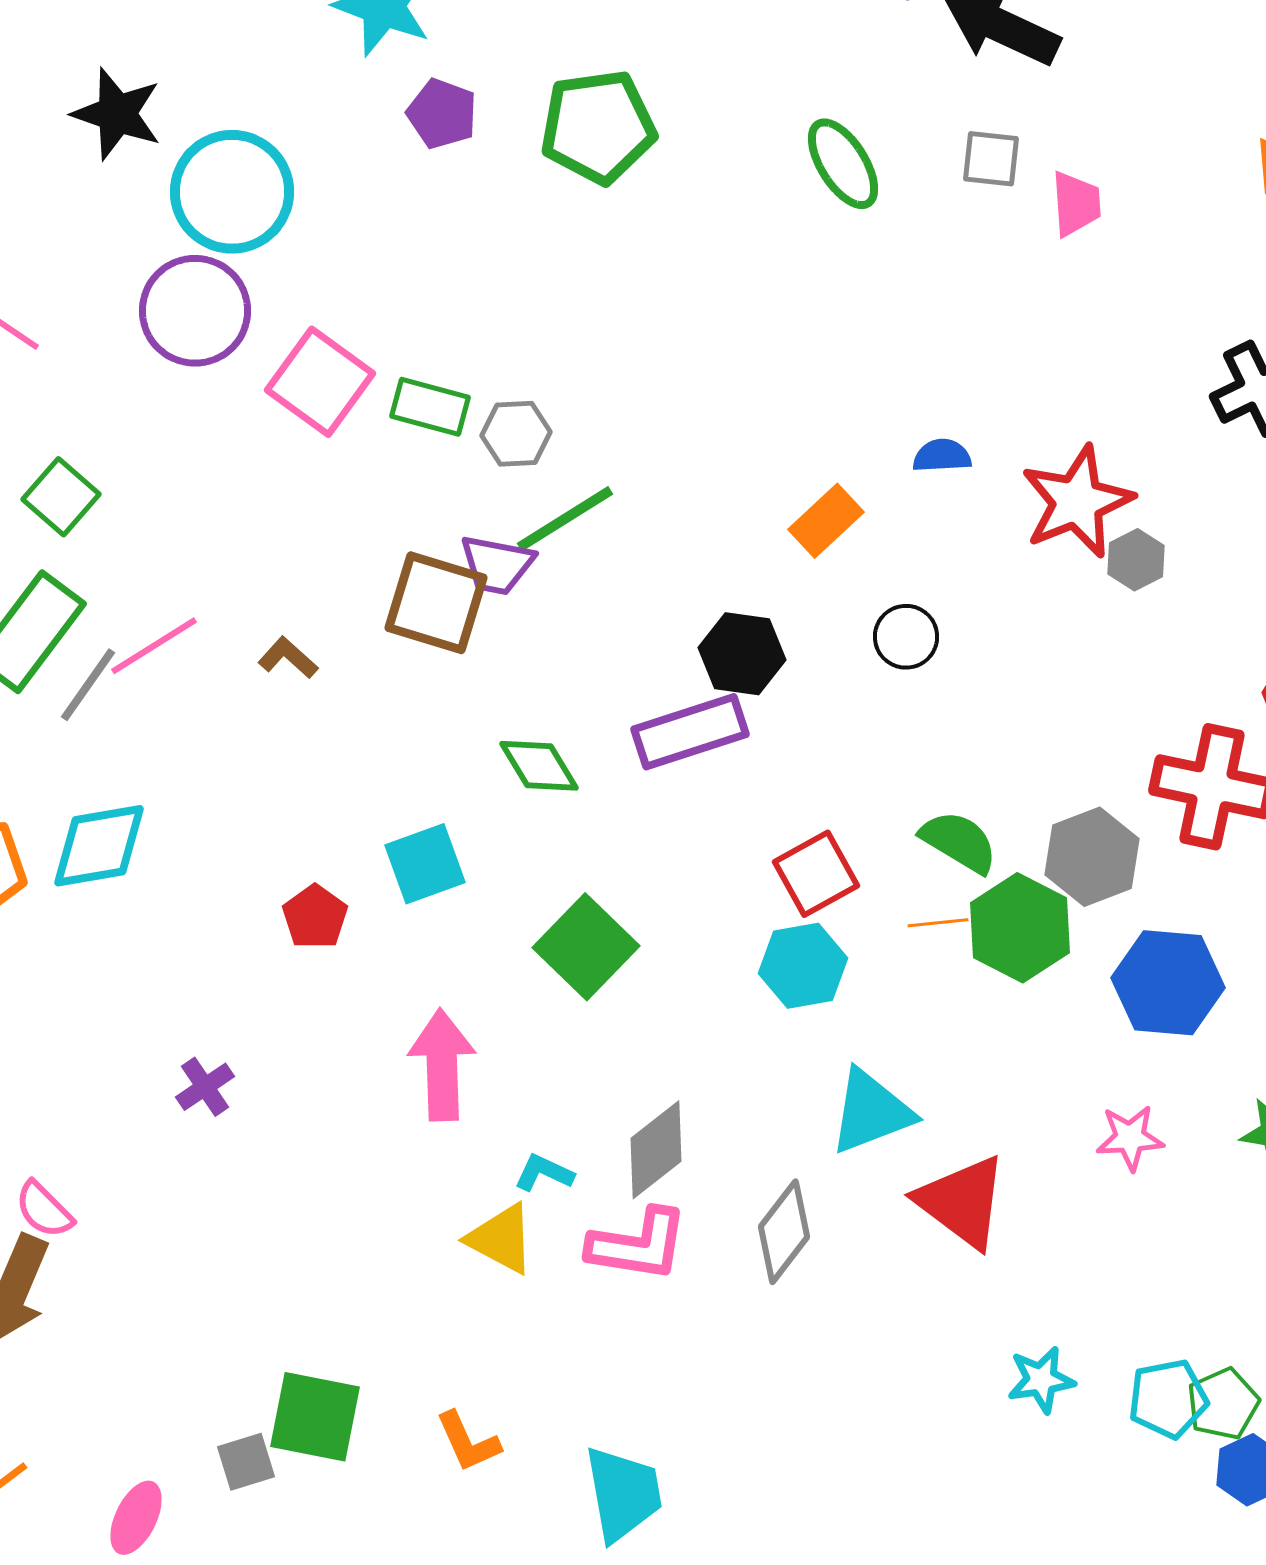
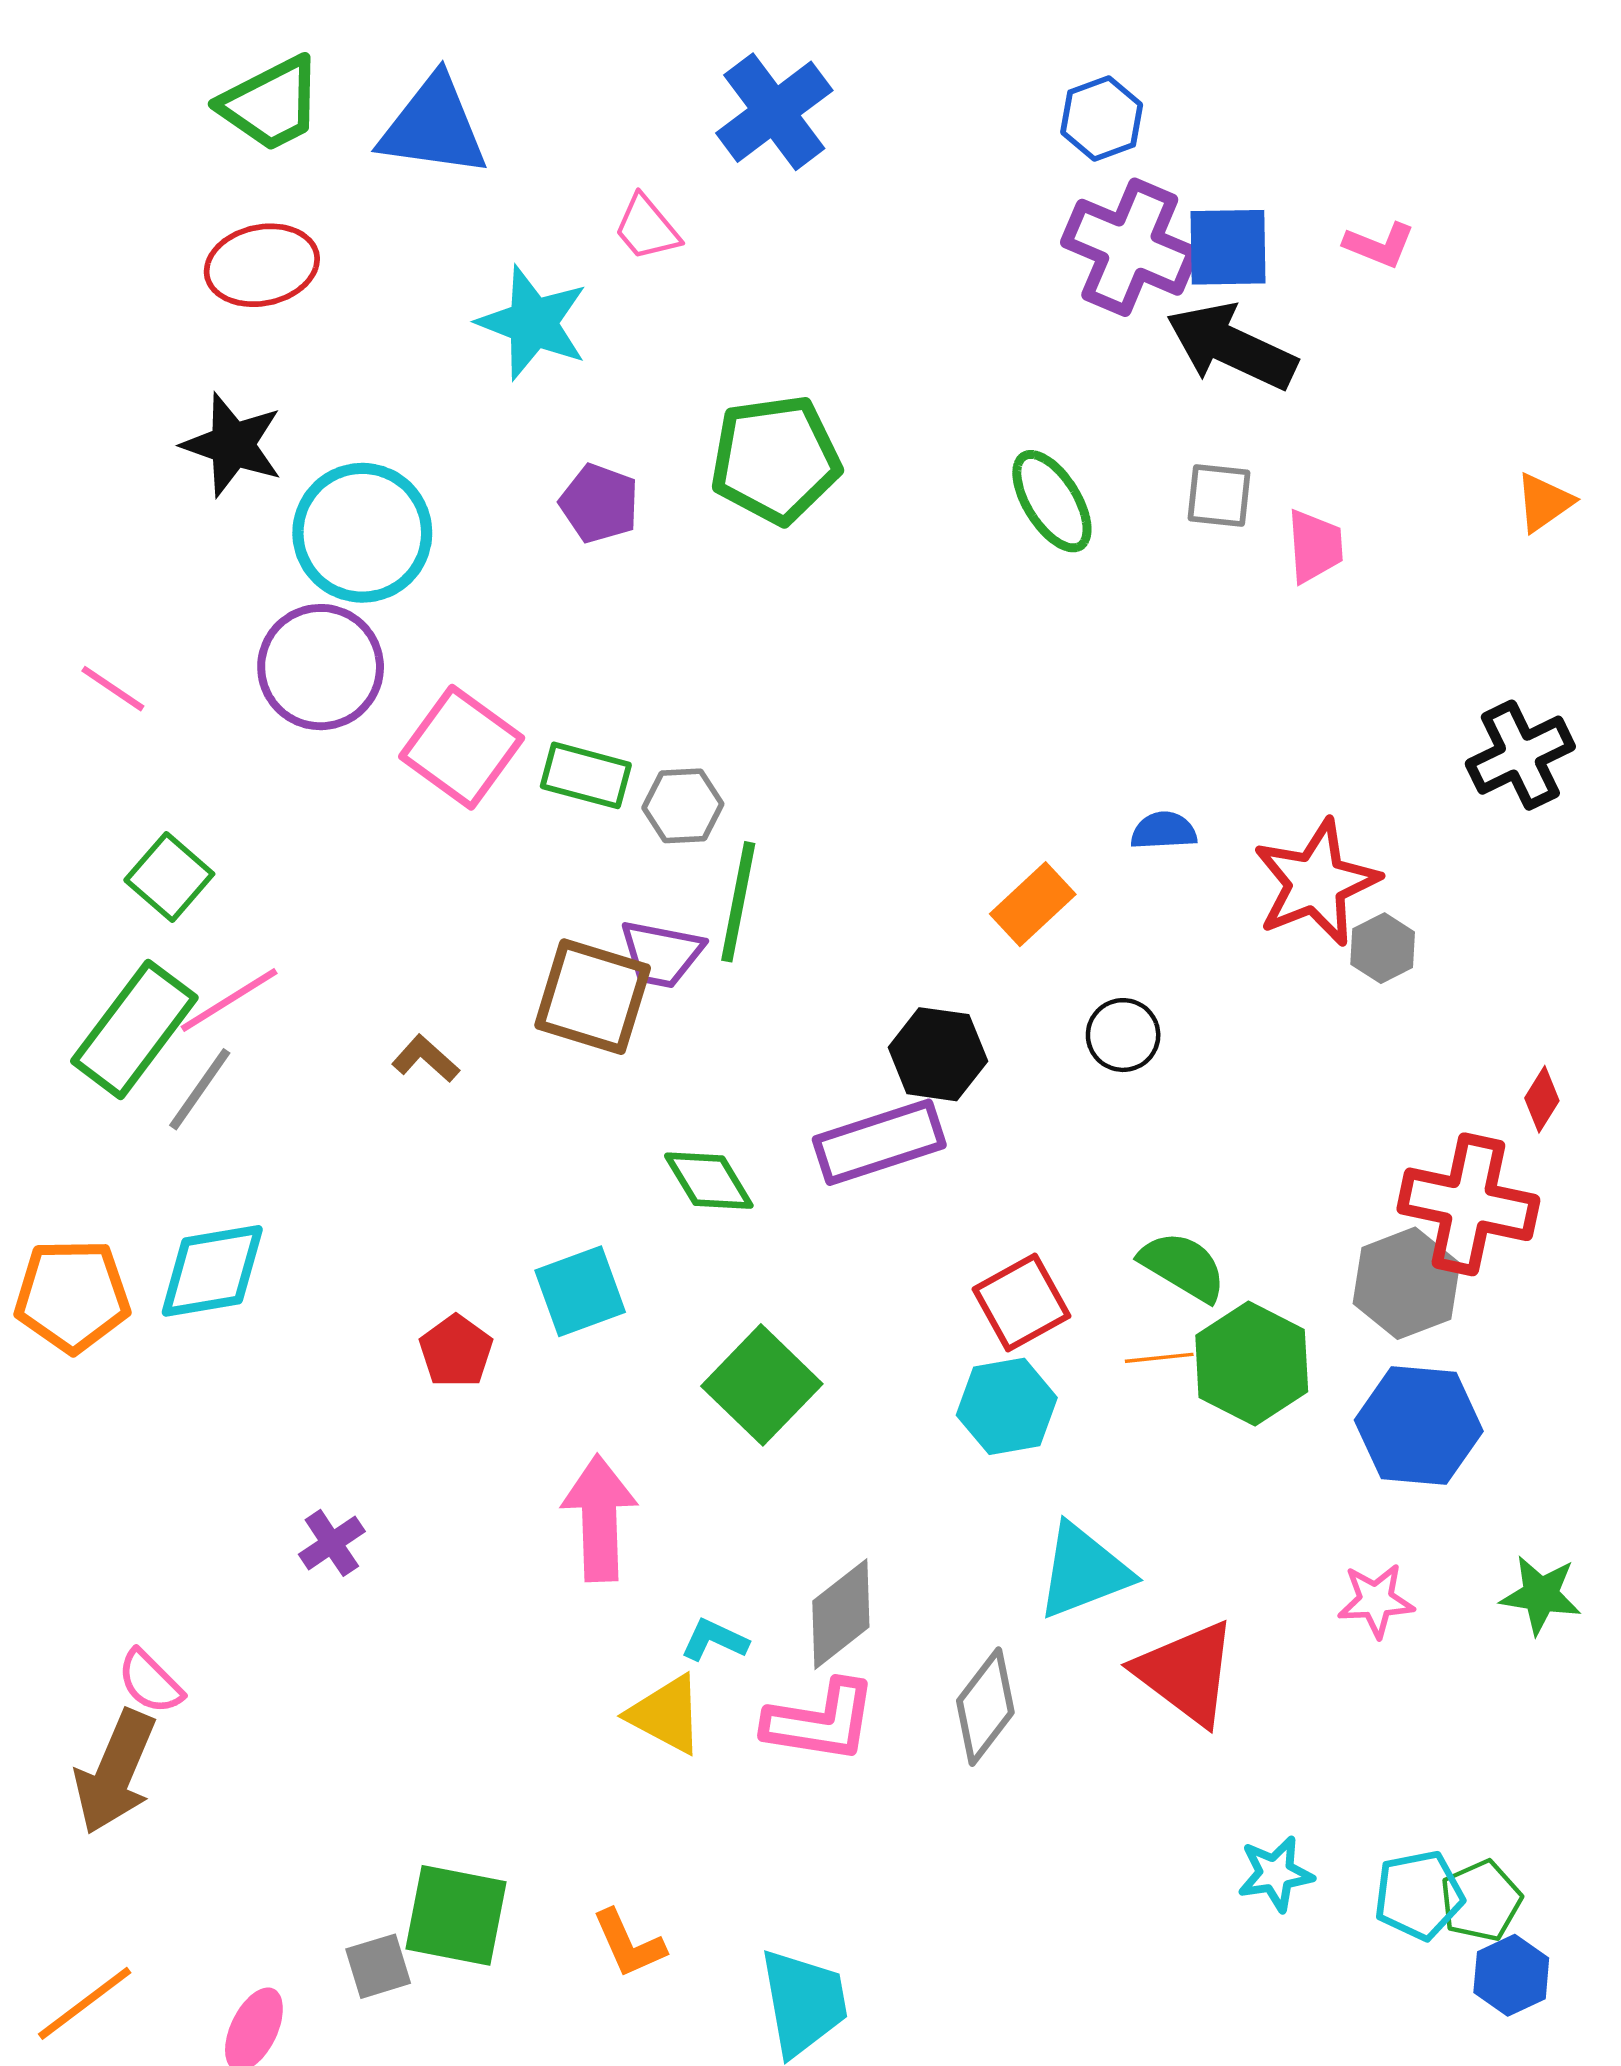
purple pentagon: (442, 114) -> (599, 503), moved
green line: (565, 519) -> (738, 902), turned -47
pink line: (154, 646) -> (229, 1000), moved
gray hexagon: (1092, 857) -> (1406, 1283), moved

